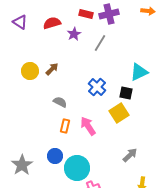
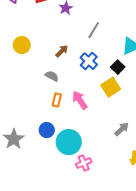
gray line: (100, 43) -> (94, 30), moved
brown arrow: (52, 69) -> (62, 51), moved
black square: (126, 93) -> (118, 67), turned 32

